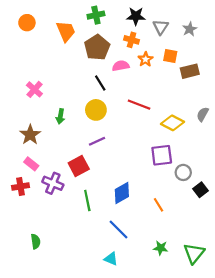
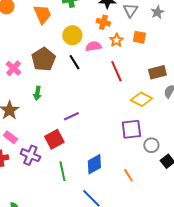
brown pentagon: (97, 47) -> (43, 59), moved
brown rectangle: (190, 71) -> (157, 72), moved
red line: (139, 105) -> (116, 71), moved, turned 45
yellow circle: (96, 110) -> (72, 35), moved

